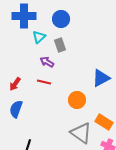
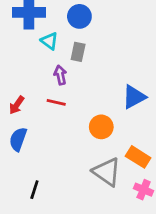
cyan triangle: (39, 37) -> (49, 41), turned -40
gray rectangle: (60, 45) -> (78, 52), turned 32
purple arrow: (47, 62) -> (60, 75), turned 48

